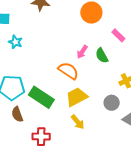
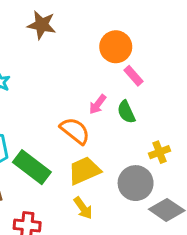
pink rectangle: (118, 35) -> (134, 76), moved
gray circle: (112, 103) -> (136, 183), size x1.5

